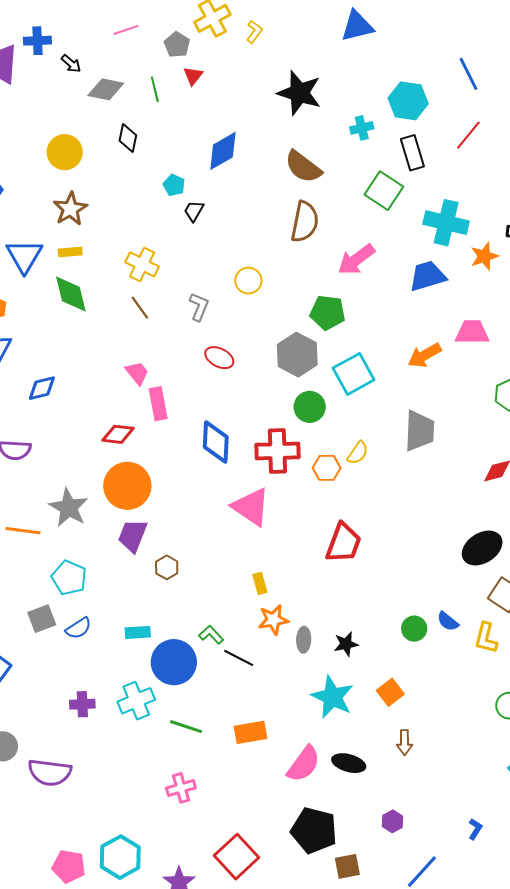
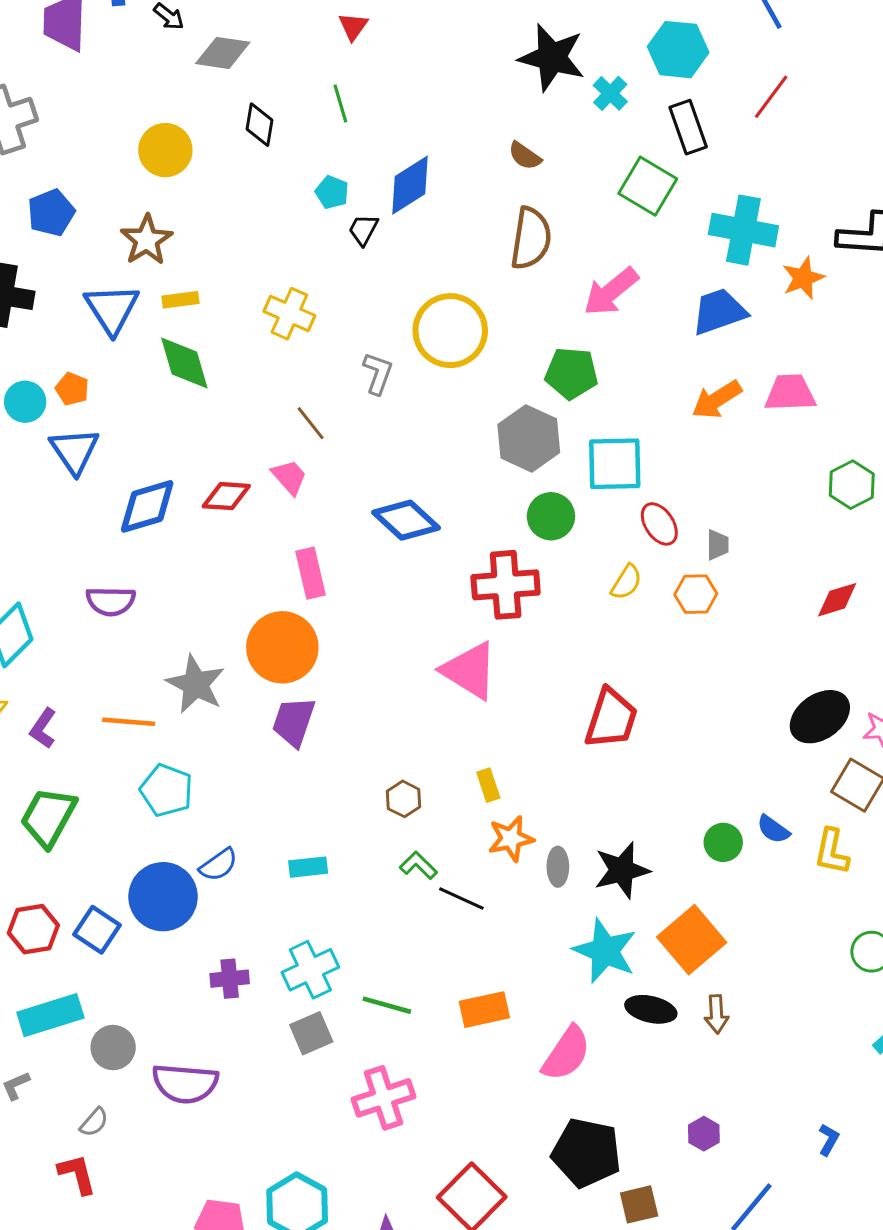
green line: (155, 89) -> (340, 104), moved
black star: (299, 93) -> (552, 57), moved
cyan cross: (362, 128) -> (610, 93), turned -30
blue diamond: (223, 151) -> (410, 185), moved
brown semicircle: (303, 167) -> (525, 156), size x0.6
brown star: (70, 209) -> (147, 240), moved
yellow circle: (248, 281) -> (450, 331), size x1.8
brown line: (140, 308) -> (311, 423), moved
orange arrow: (425, 355) -> (717, 400), moved
red ellipse: (219, 358) -> (659, 524), moved, turned 32
cyan square: (354, 374) -> (615, 464), turned 30
blue diamond: (42, 388) -> (147, 506), size x1.4
pink rectangle: (158, 404) -> (310, 573), moved
gray trapezoid: (419, 431) -> (718, 545), size x0.5
red diamond: (118, 434) -> (226, 496), moved
blue diamond: (216, 442) -> (406, 520), moved, turned -48
orange hexagon: (327, 468) -> (696, 594), moved
brown hexagon: (167, 567) -> (404, 799), moved
cyan pentagon: (69, 578) -> (166, 790), moved
gray square: (42, 619) -> (311, 1033), moved
black star: (346, 644) -> (622, 870), size x1.5
blue circle: (174, 662) -> (163, 897), moved
orange square: (390, 692) -> (692, 940), size x1.6
black ellipse: (349, 763) -> (651, 1009), moved
pink cross: (181, 788) -> (384, 1098), size x1.4

